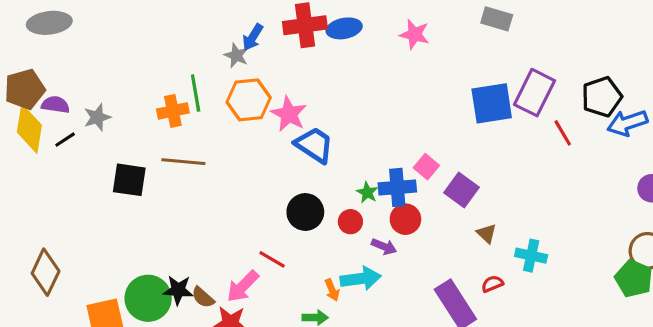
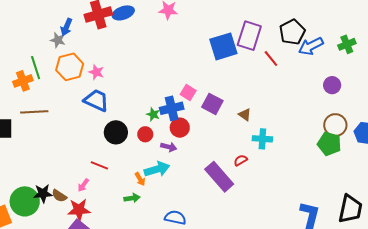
pink star: (289, 114) -> (96, 72), size x0.7
blue trapezoid: (314, 145) -> (96, 100), moved
brown triangle: (486, 233) -> (245, 115), moved
pink arrow: (243, 286) -> (83, 185), size x0.6

